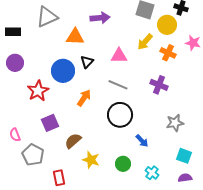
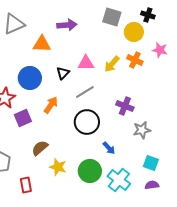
yellow arrow: (145, 42) -> (112, 64), moved
black triangle: (87, 62) -> (63, 73), moved
gray line: (118, 85) -> (85, 92), turned -54
purple cross: (159, 85) -> (125, 106), moved
purple square: (50, 123) -> (23, 118), moved
green circle: (123, 164) -> (90, 171), size x1.5
cyan cross: (152, 173) -> (119, 180), size x1.6

